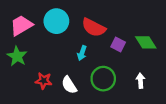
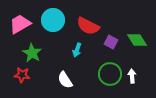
green star: (17, 56) -> (32, 53), moved
green circle: (103, 79) -> (110, 74), moved
red star: (44, 81) -> (22, 75), moved

